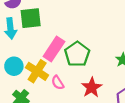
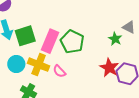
green square: (31, 18) -> (25, 36), moved
red star: (92, 87) -> (109, 68), moved

